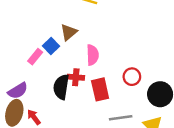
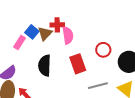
brown triangle: (69, 32) -> (45, 33), moved
red cross: (76, 77) -> (57, 25), moved

